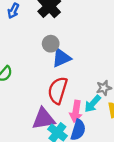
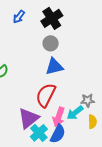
gray circle: (51, 44) -> (51, 43), moved
purple triangle: (44, 119) -> (29, 118), turned -40

